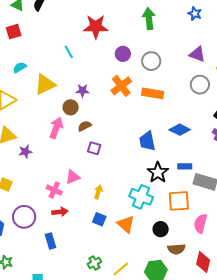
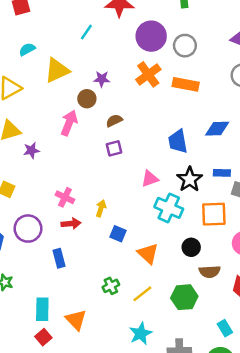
cyan line: (69, 52) -> (86, 32), turned 64
purple circle: (123, 54) -> (151, 36), size x1.6
brown semicircle: (85, 126) -> (114, 121), moved
blue diamond: (180, 130) -> (217, 129), turned -30
purple square: (94, 148) -> (114, 148), turned -32
pink triangle: (73, 177) -> (150, 179), moved
yellow arrow: (98, 192) -> (101, 208), moved
orange triangle: (126, 224) -> (148, 253), moved

